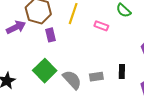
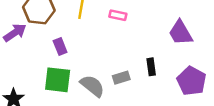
purple rectangle: (50, 35) -> (60, 46), moved
green square: (45, 71) -> (58, 80), turned -30

